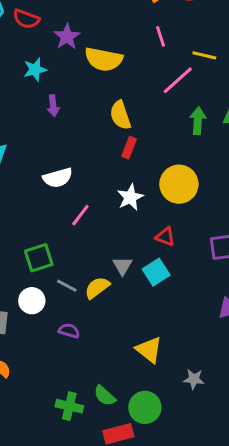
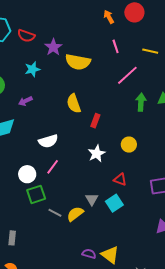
yellow line: (204, 55) -> (150, 51), moved
purple arrow: (53, 106) -> (25, 101), moved, turned 72
yellow semicircle: (120, 115) -> (74, 104), moved
yellow circle: (179, 184) -> (129, 145), size x0.6
pink line: (80, 215) -> (53, 167), moved
white circle: (32, 301) -> (27, 174), moved
purple semicircle: (69, 331) -> (89, 254), moved

